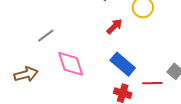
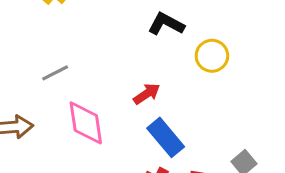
red arrow: (114, 26) -> (147, 94), moved

